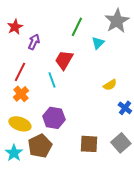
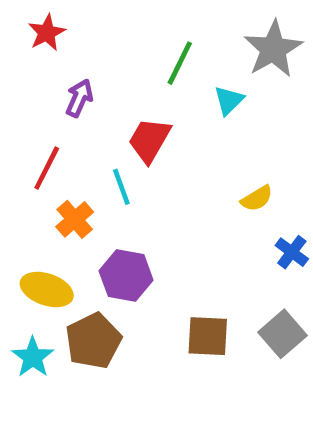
red star: (15, 27) -> (47, 33), moved
orange cross: (21, 94) -> (75, 219), moved

